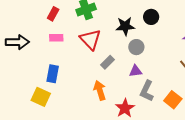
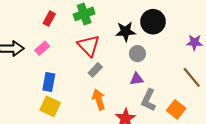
black circle: (151, 17) -> (153, 22), size x1.5
pink rectangle: (56, 38) -> (42, 48), moved, turned -40
gray rectangle: (108, 62) -> (95, 70), moved
yellow square: (41, 97) -> (50, 106), moved

